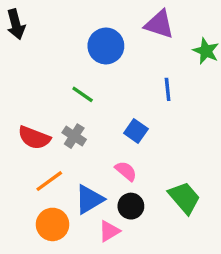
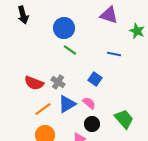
blue circle: (106, 46) -> (64, 28), moved
blue line: (168, 89) -> (114, 54), turned -72
green line: (83, 94) -> (70, 50), moved
blue triangle: (89, 199) -> (67, 104), moved

